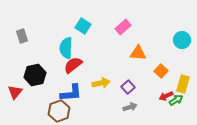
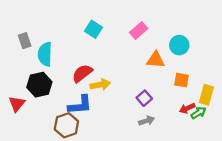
cyan circle: (182, 40) -> (179, 45), moved
cyan semicircle: (66, 48) -> (45, 54), moved
orange square: (161, 71) -> (182, 80), turned -32
yellow arrow: (101, 83) -> (100, 85), moved

